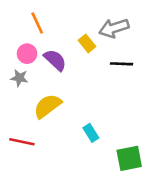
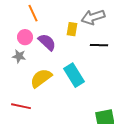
yellow rectangle: (87, 43) -> (72, 29), turned 48
cyan rectangle: (91, 133) -> (74, 75), moved, size x1.6

